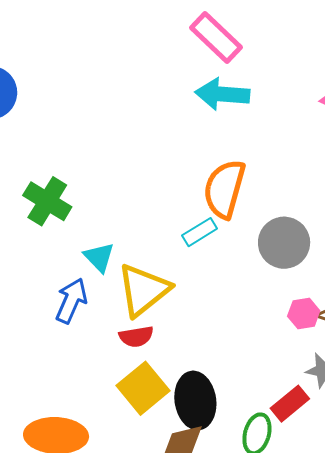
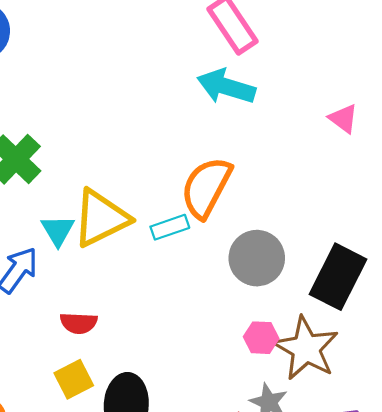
yellow triangle: (143, 290) -> (101, 218), moved
yellow square: (143, 388) -> (74, 379), size x0.7

